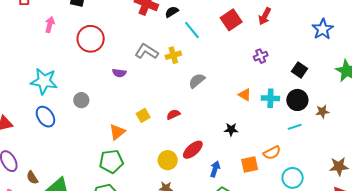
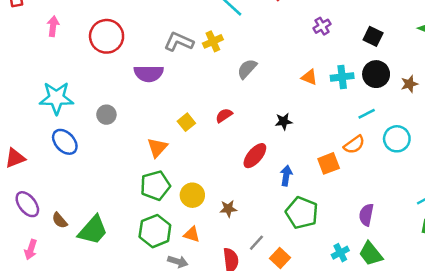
purple semicircle: (119, 73) -> (149, 73), size x1.6
cyan line: (295, 127) -> (367, 114), moved
black star: (231, 129) -> (284, 121), moved
yellow circle: (168, 160) -> (192, 195), moved
cyan circle: (293, 178) -> (397, 139), moved

